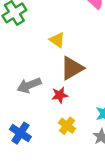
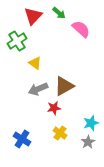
yellow triangle: (57, 40) -> (35, 63), moved
gray arrow: (29, 85) -> (38, 89), moved

